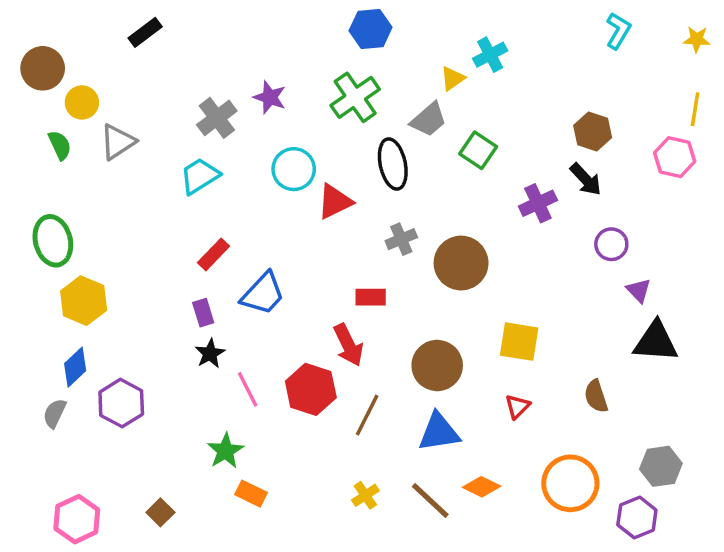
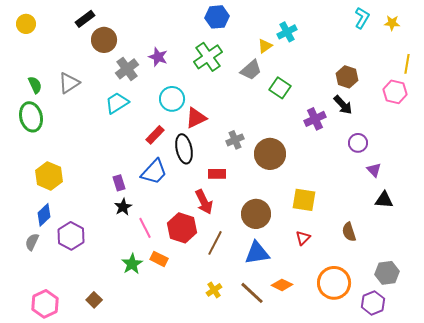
yellow star: (697, 39) -> (392, 23), moved
brown circle: (43, 68) -> (104, 40), moved
yellow circle: (82, 102) -> (26, 24), moved
black ellipse: (393, 164) -> (184, 149), moved
green ellipse: (53, 241) -> (31, 117), moved
red rectangle: (213, 254) -> (155, 135), moved
black triangle: (656, 342) -> (384, 200), size x0.7
orange rectangle: (251, 494) -> (159, 259), moved

